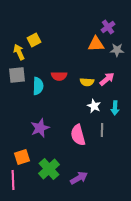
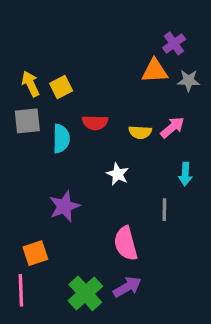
yellow square: (34, 40) -> (61, 87), moved
white star: (94, 106) -> (118, 174), moved
pink semicircle: (78, 135) -> (126, 243), moved
green cross: (49, 169) -> (85, 293), moved

